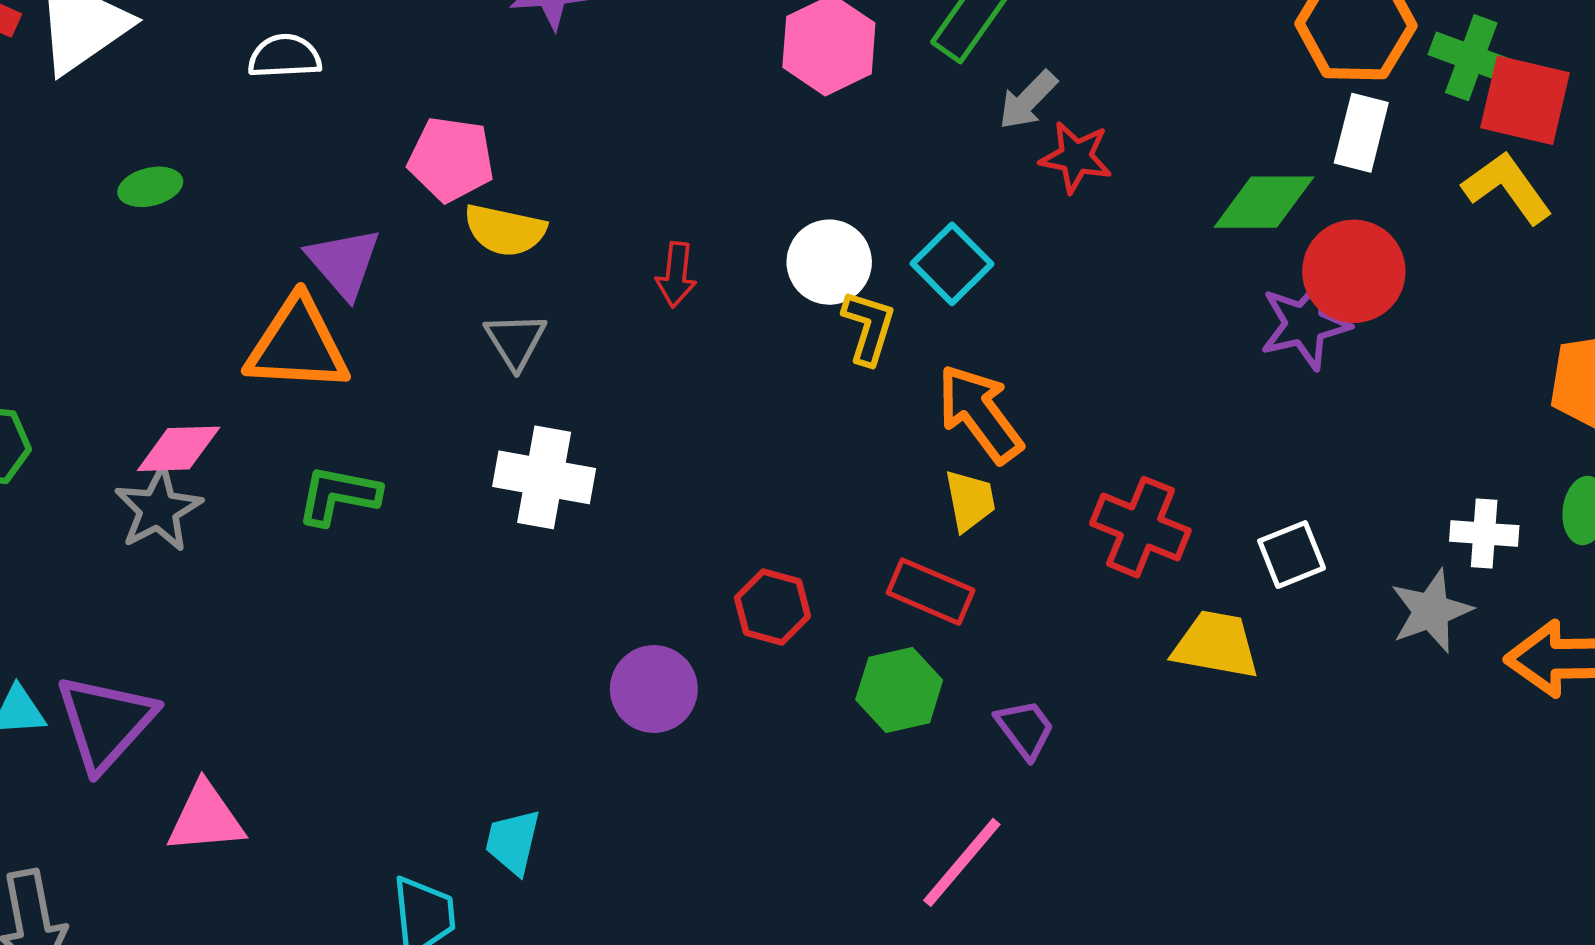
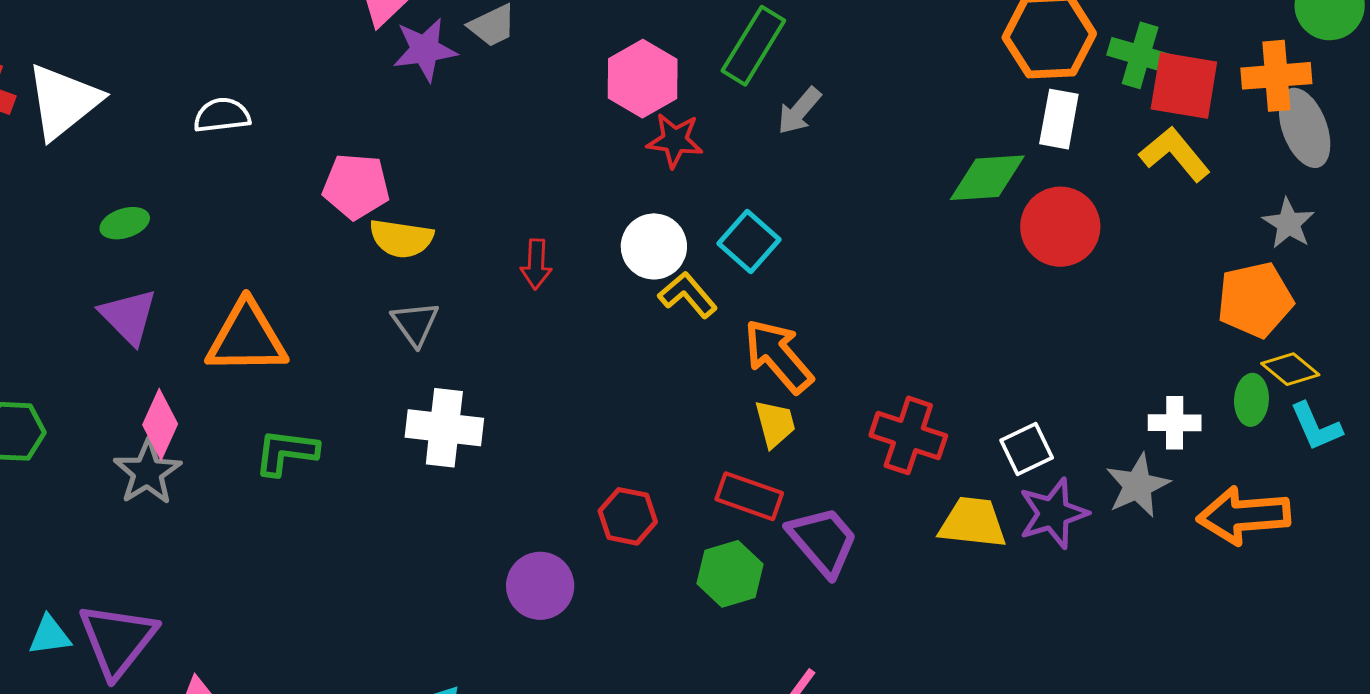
red star: (1076, 157) -> (675, 140), moved
purple triangle: (344, 263) -> (128, 316), moved
purple star: (1305, 324) -> (1053, 513), moved
yellow L-shape: (869, 327) -> (688, 295), turned -54
pink diamond: (179, 449) -> (160, 424), turned -60
purple trapezoid: (1025, 729) -> (823, 541), moved, size x1.5

